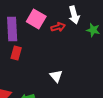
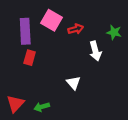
white arrow: (74, 15) -> (95, 51), moved

